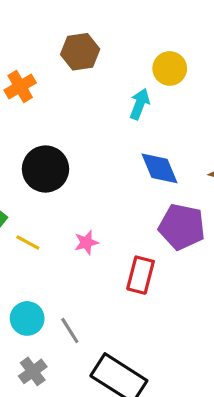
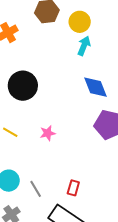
yellow circle: (170, 68) -> (80, 22), moved
red rectangle: (141, 275) -> (73, 188), moved, size x0.7

